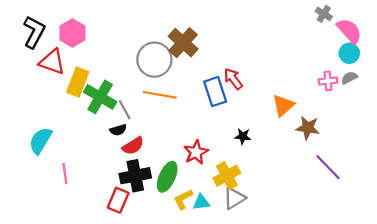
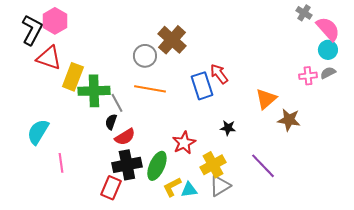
pink hexagon: (72, 33) -> (55, 21), moved
gray circle: (154, 60) -> (145, 56), size x0.7
green cross: (100, 97) -> (94, 91), turned -32
black semicircle: (118, 130) -> (111, 122), turned 126
purple line: (328, 167) -> (263, 166), moved

